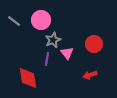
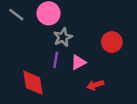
pink triangle: (67, 53) -> (78, 62), moved, turned 40
red arrow: (90, 75) -> (95, 85), moved

